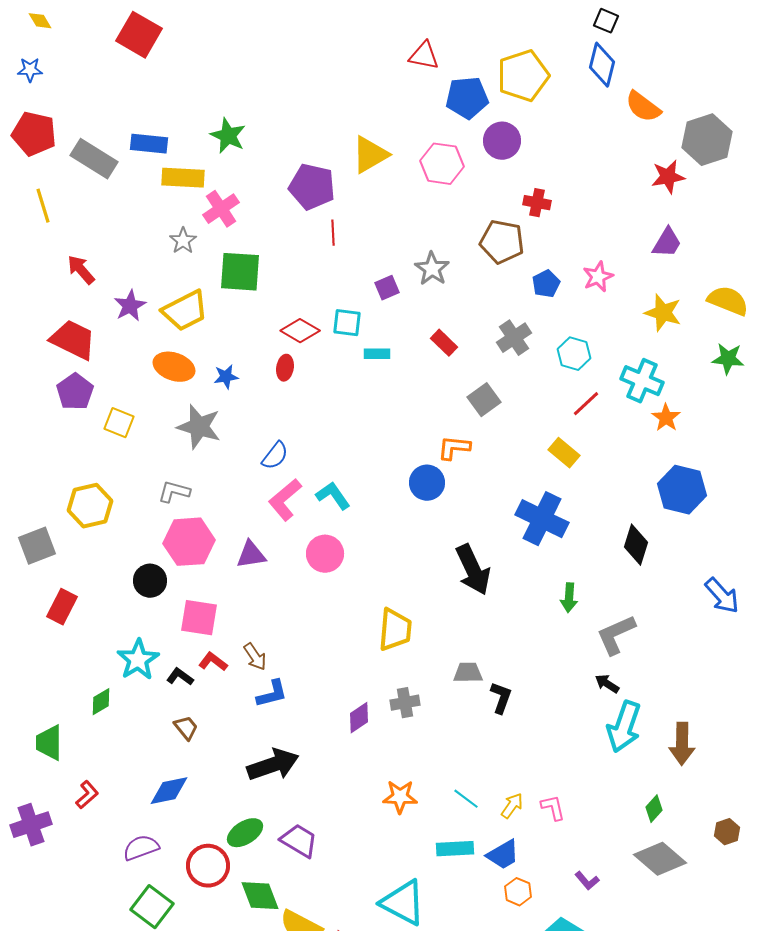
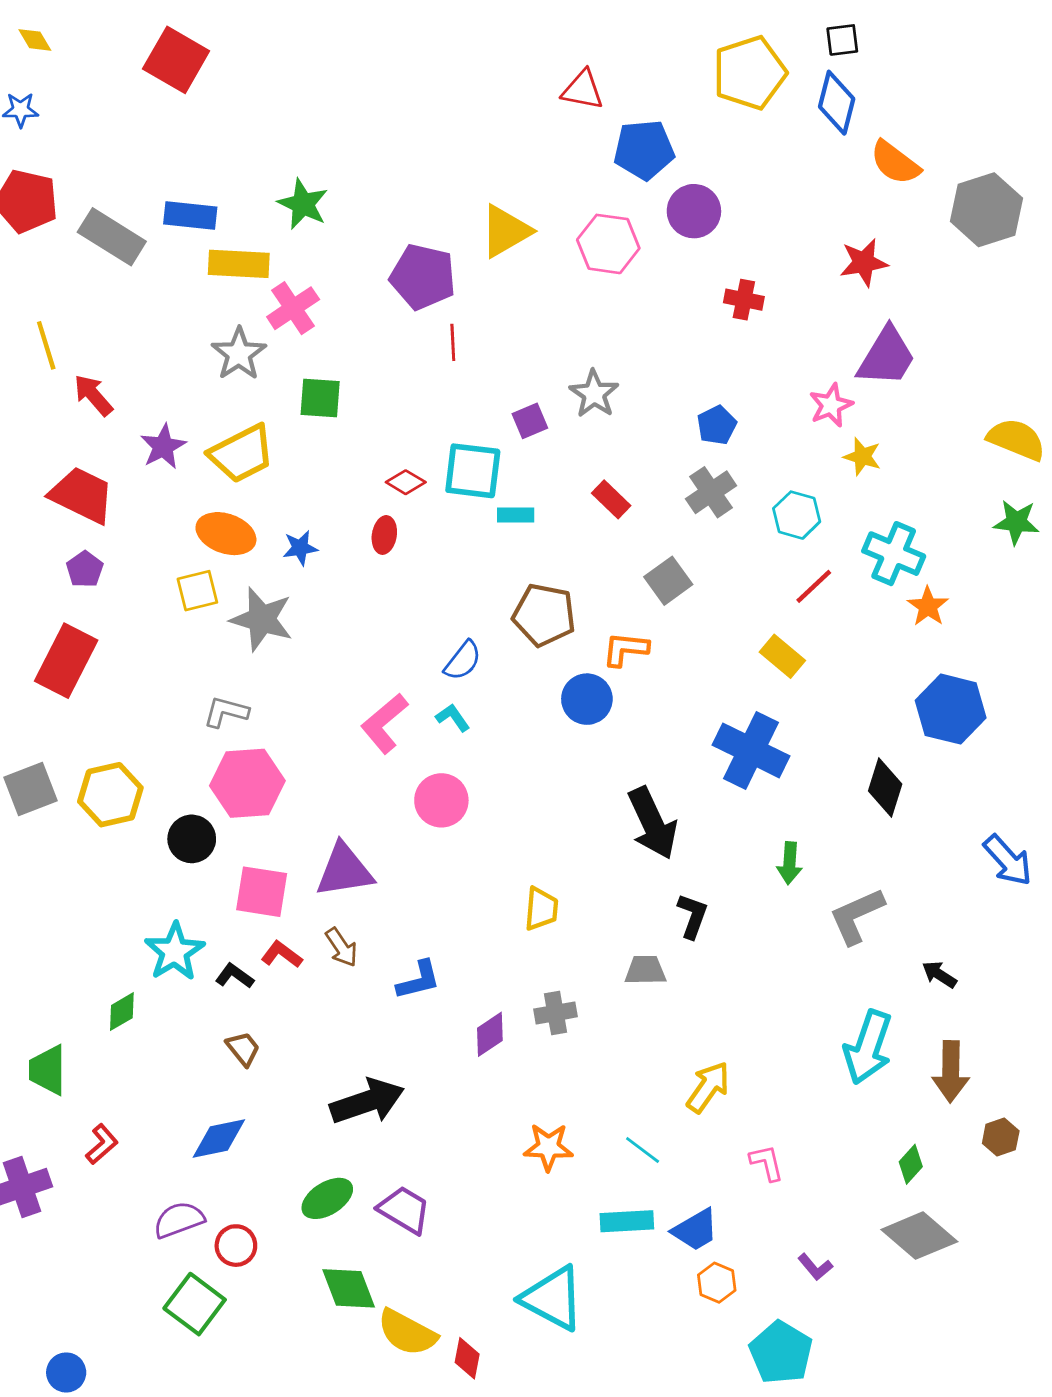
black square: (606, 21) -> (842, 40), turned -30
yellow pentagon: (523, 76) -> (750, 73), moved
red star: (668, 177) -> (864, 263), moved
yellow line: (43, 206) -> (46, 345), moved
gray star: (183, 241) -> (239, 354), size x1.4
brown pentagon: (502, 242) -> (544, 615), moved
purple trapezoid: (667, 243) -> (887, 357), moved, size x1.4
green square: (240, 272) -> (320, 398), size x0.7
blue pentagon: (546, 284) -> (717, 425), moved
yellow star: (663, 313) -> (862, 457), moved, size x0.7
cyan square: (347, 323) -> (473, 471), size x1.4
red diamond: (300, 331) -> (406, 482), size x0.7
purple pentagon: (75, 392) -> (85, 569), size x0.7
yellow square: (119, 423) -> (197, 591), moved, turned -36
blue semicircle: (275, 456) -> (463, 661), moved
cyan L-shape: (333, 496) -> (453, 718), size x0.7
yellow hexagon: (90, 506) -> (110, 795), moved
purple triangle: (251, 555) -> (344, 870), moved, size x1.4
red rectangle: (62, 607) -> (66, 661), moved, size x1.4
yellow trapezoid: (395, 630) -> (541, 909), size x0.7
black arrow: (607, 684) -> (939, 974), moved
blue L-shape: (272, 694) -> (419, 980), moved
black L-shape: (501, 698) -> (692, 916), moved
yellow arrow: (512, 806) -> (708, 1087), moved, size x1.4
brown hexagon: (727, 832) -> (1001, 1137), moved
red circle: (208, 866) -> (236, 1246), moved, size x0.7

